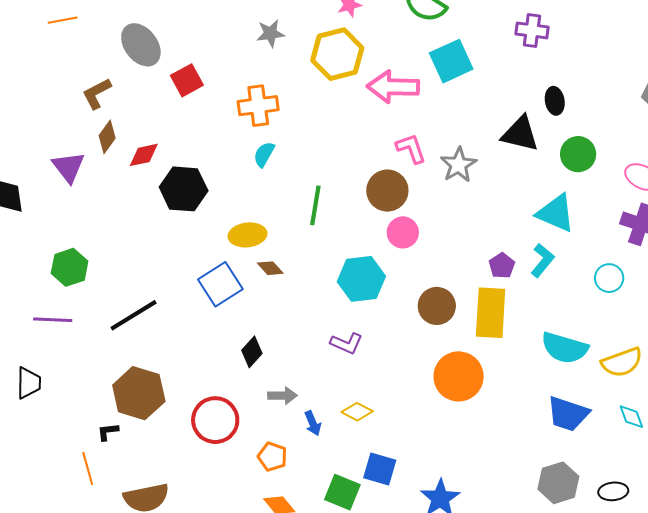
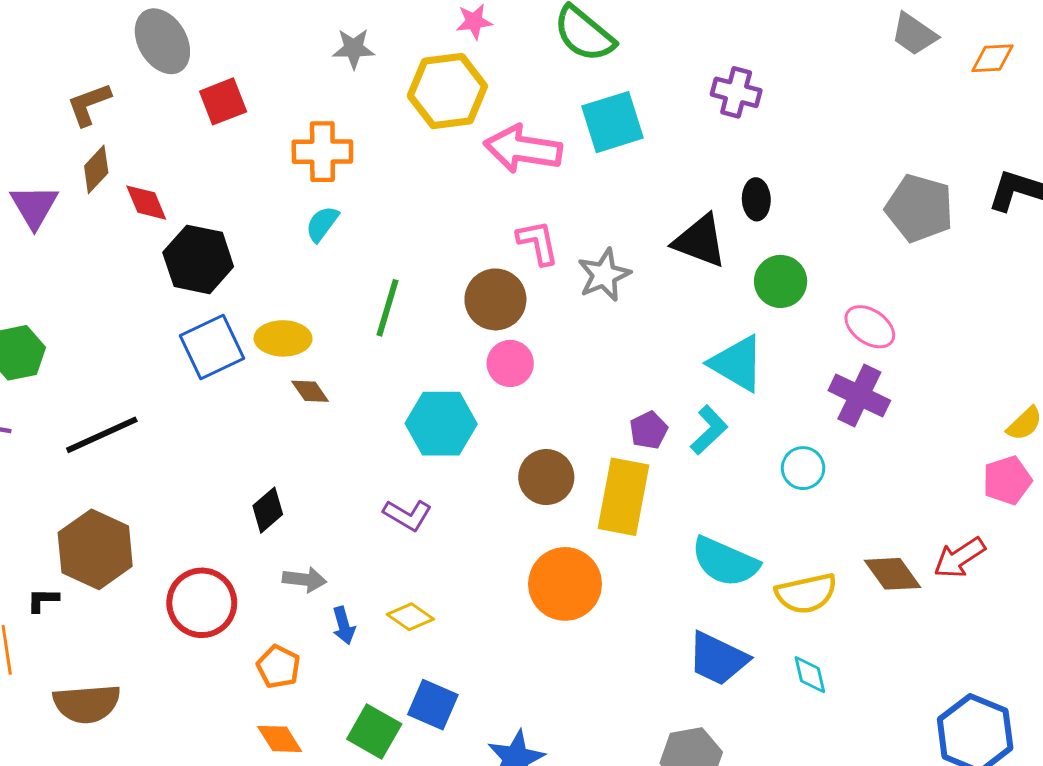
red diamond: (144, 155) -> (146, 203), turned 72
blue square: (220, 284) -> (212, 347), moved

